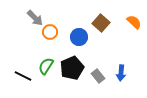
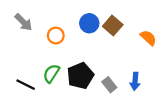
gray arrow: (35, 18) -> (23, 22), moved
orange semicircle: (134, 22) -> (148, 38), moved
blue circle: (79, 37) -> (89, 23), moved

